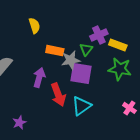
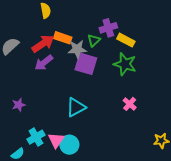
purple arrow: (39, 78) -> (44, 63), turned -150
red arrow: (58, 95) -> (43, 44), moved, turned -110
cyan triangle: (81, 106) -> (76, 107), moved

